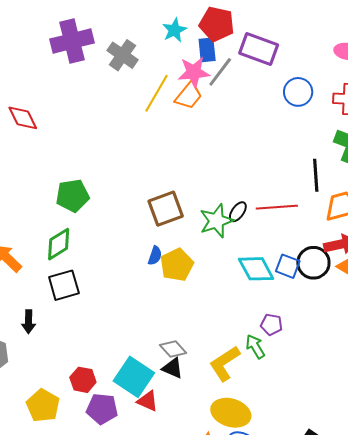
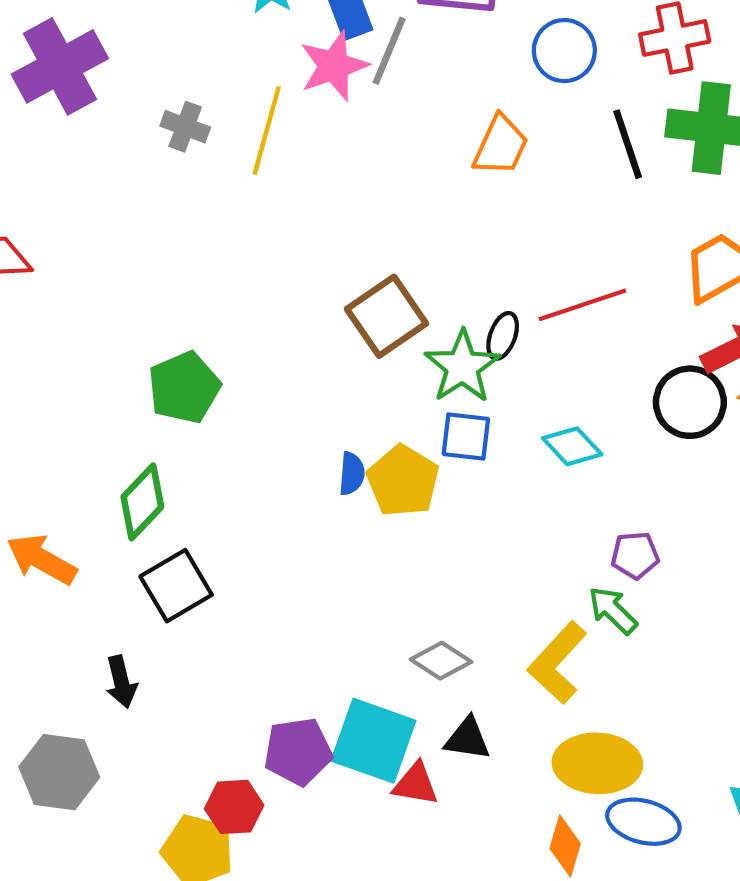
gray cross: (123, 55) -> (185, 127), moved, size x0.7
orange trapezoid: (189, 96) -> (501, 145), moved
black line: (316, 175) -> (628, 144), moved
green pentagon: (72, 196) -> (184, 388), moved
brown square: (166, 209) -> (386, 316), moved
blue square: (288, 266) -> (466, 437), moved
cyan diamond: (256, 269) -> (572, 446), size x0.7
black triangle: (172, 368) -> (467, 739), moved
red hexagon: (83, 380) -> (234, 807), moved
purple pentagon: (102, 409) -> (298, 751), moved

